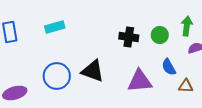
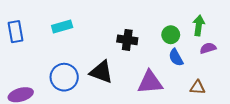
black cross: (129, 37) -> (127, 40), moved
blue semicircle: (169, 67) -> (176, 57), moved

